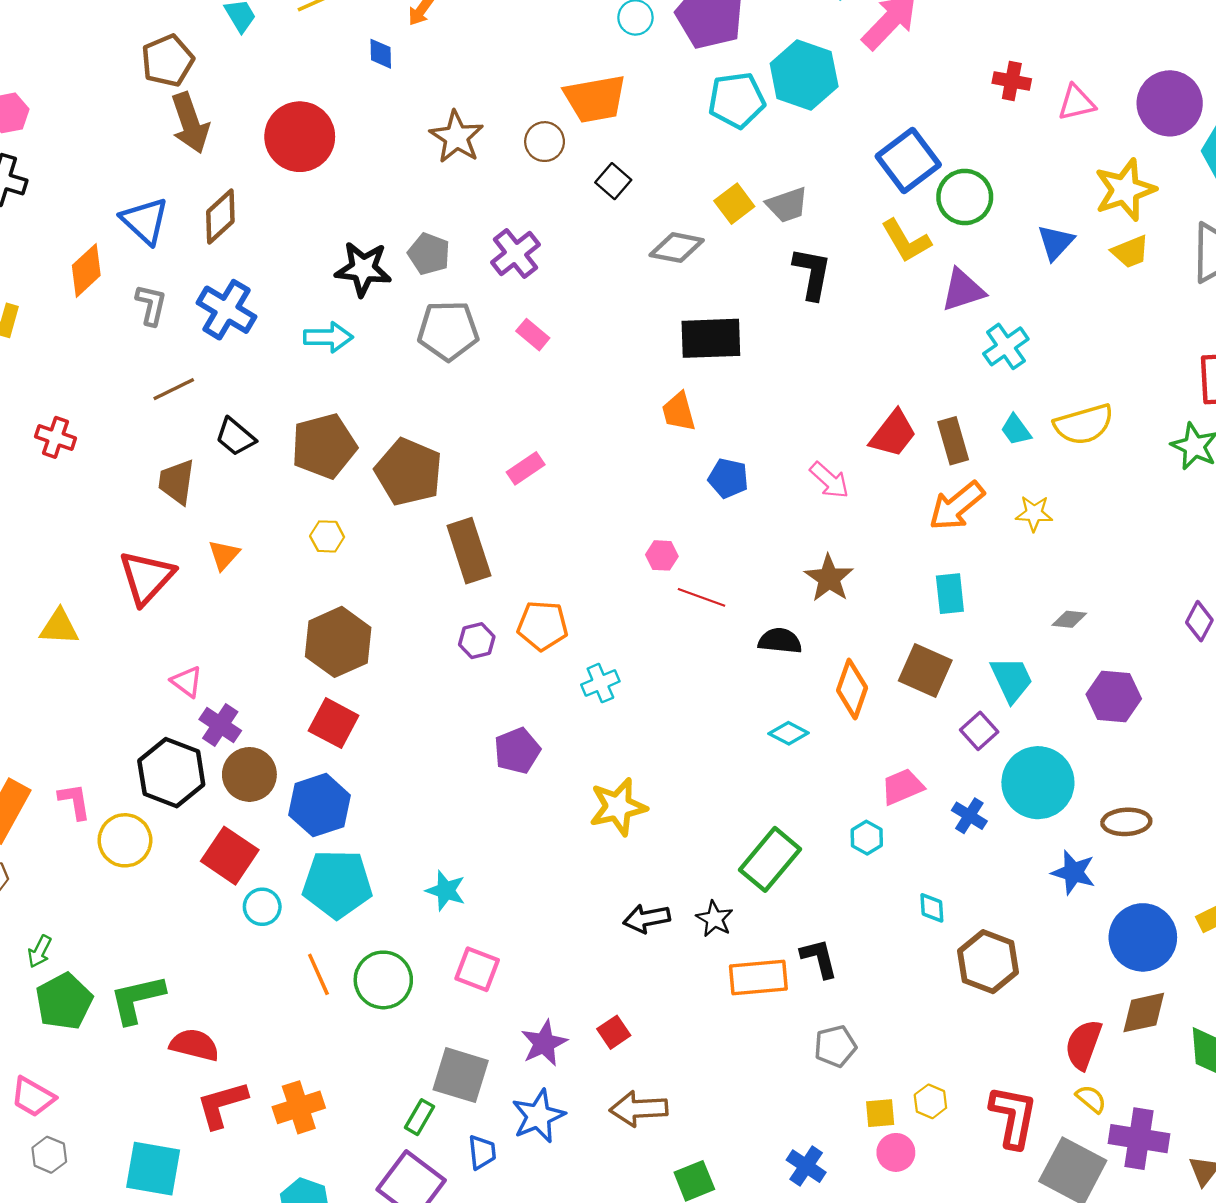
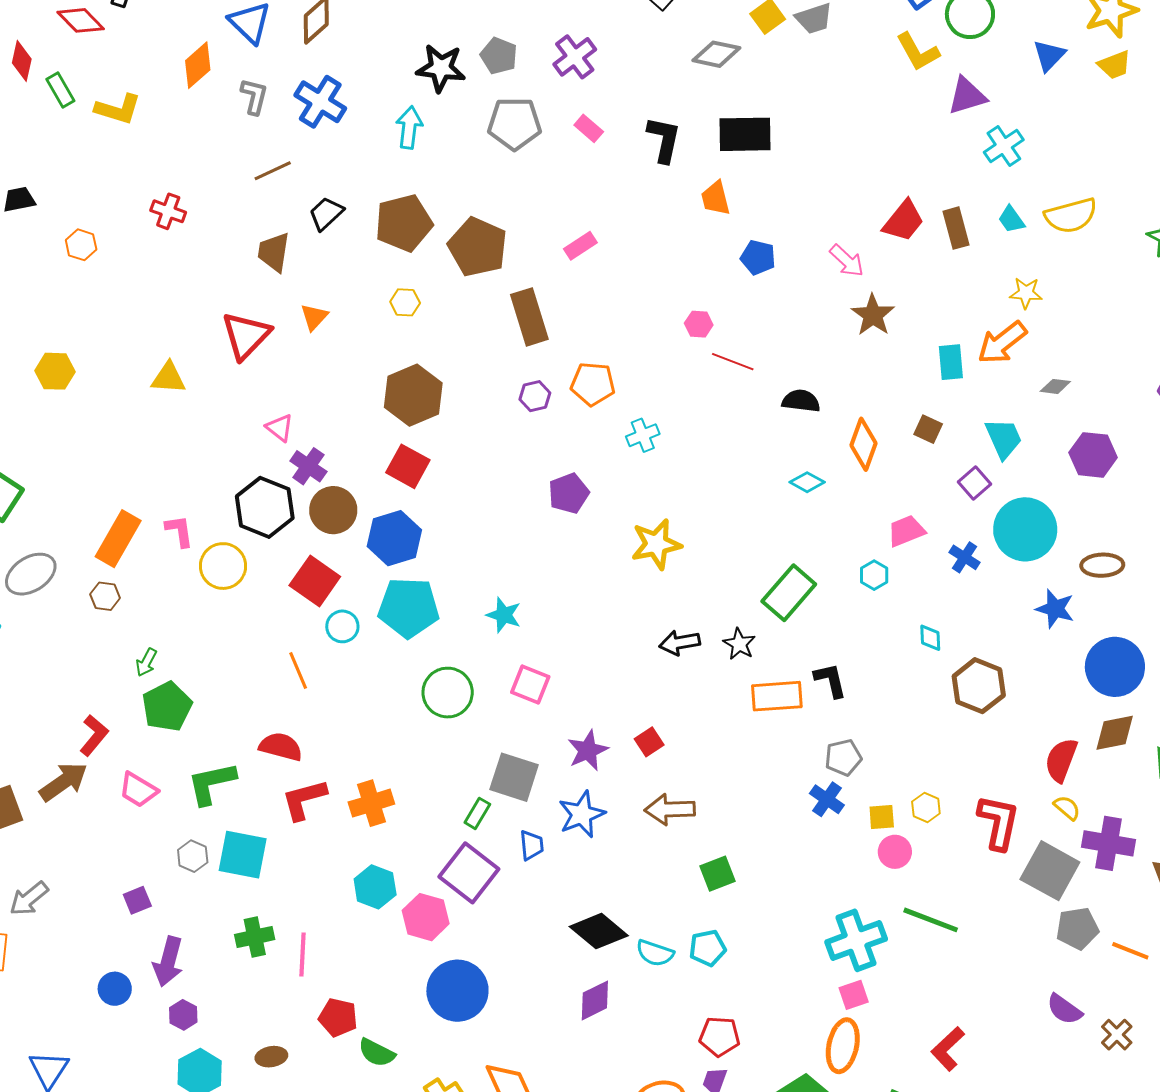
black L-shape: (812, 273) -> (664, 139), moved
cyan arrow: (328, 337) -> (409, 127), turned -84
black trapezoid: (235, 437) -> (326, 213), turned 96
orange arrow: (957, 506) -> (1002, 343), moved
brown star: (829, 578) -> (873, 315), moved
brown square: (925, 670) -> (928, 429), size x0.6
orange line: (318, 974) -> (298, 670), moved
green L-shape: (137, 999) -> (211, 783), moved
gray hexagon: (49, 1155) -> (193, 856), moved
blue cross: (806, 1166) -> (827, 799), moved

